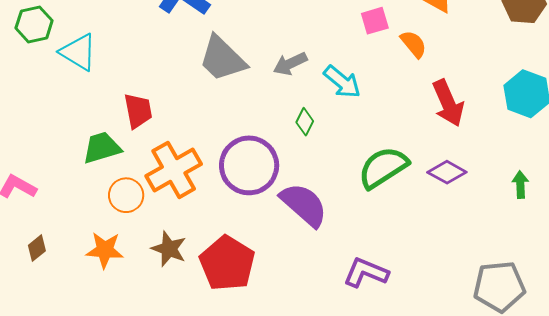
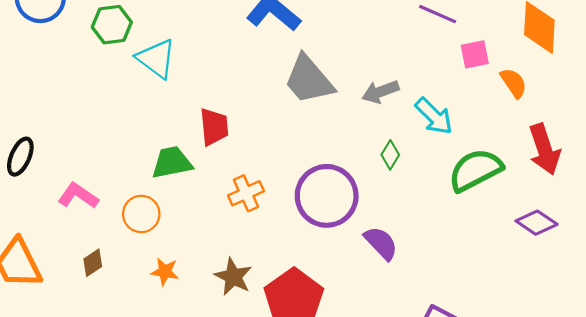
green semicircle: (383, 167) -> (475, 170), moved
orange cross: (174, 170) -> (246, 193), size x0.6
orange circle: (126, 195) -> (141, 214), moved
purple semicircle: (304, 205) -> (381, 243), size x0.7
orange star: (105, 250) -> (165, 272), size x0.7

